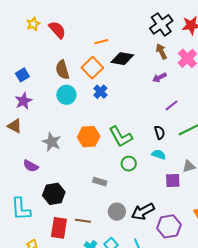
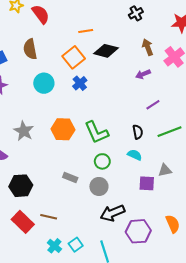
black cross: (161, 24) -> (136, 13), moved, size x0.6
brown semicircle: (62, 70) -> (30, 49), moved
gray circle: (117, 212) -> (99, 186), moved
red rectangle: (59, 228) -> (23, 222), turned -60

